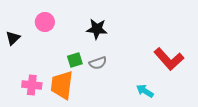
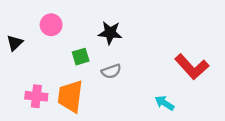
green square: (75, 60) -> (81, 57), moved

